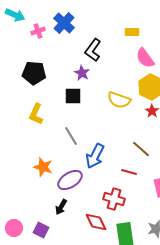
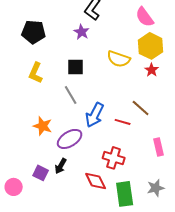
black square: (73, 96) -> (76, 67), moved
red line: (129, 172) -> (123, 122), moved
purple square: (41, 230) -> (41, 173), moved

